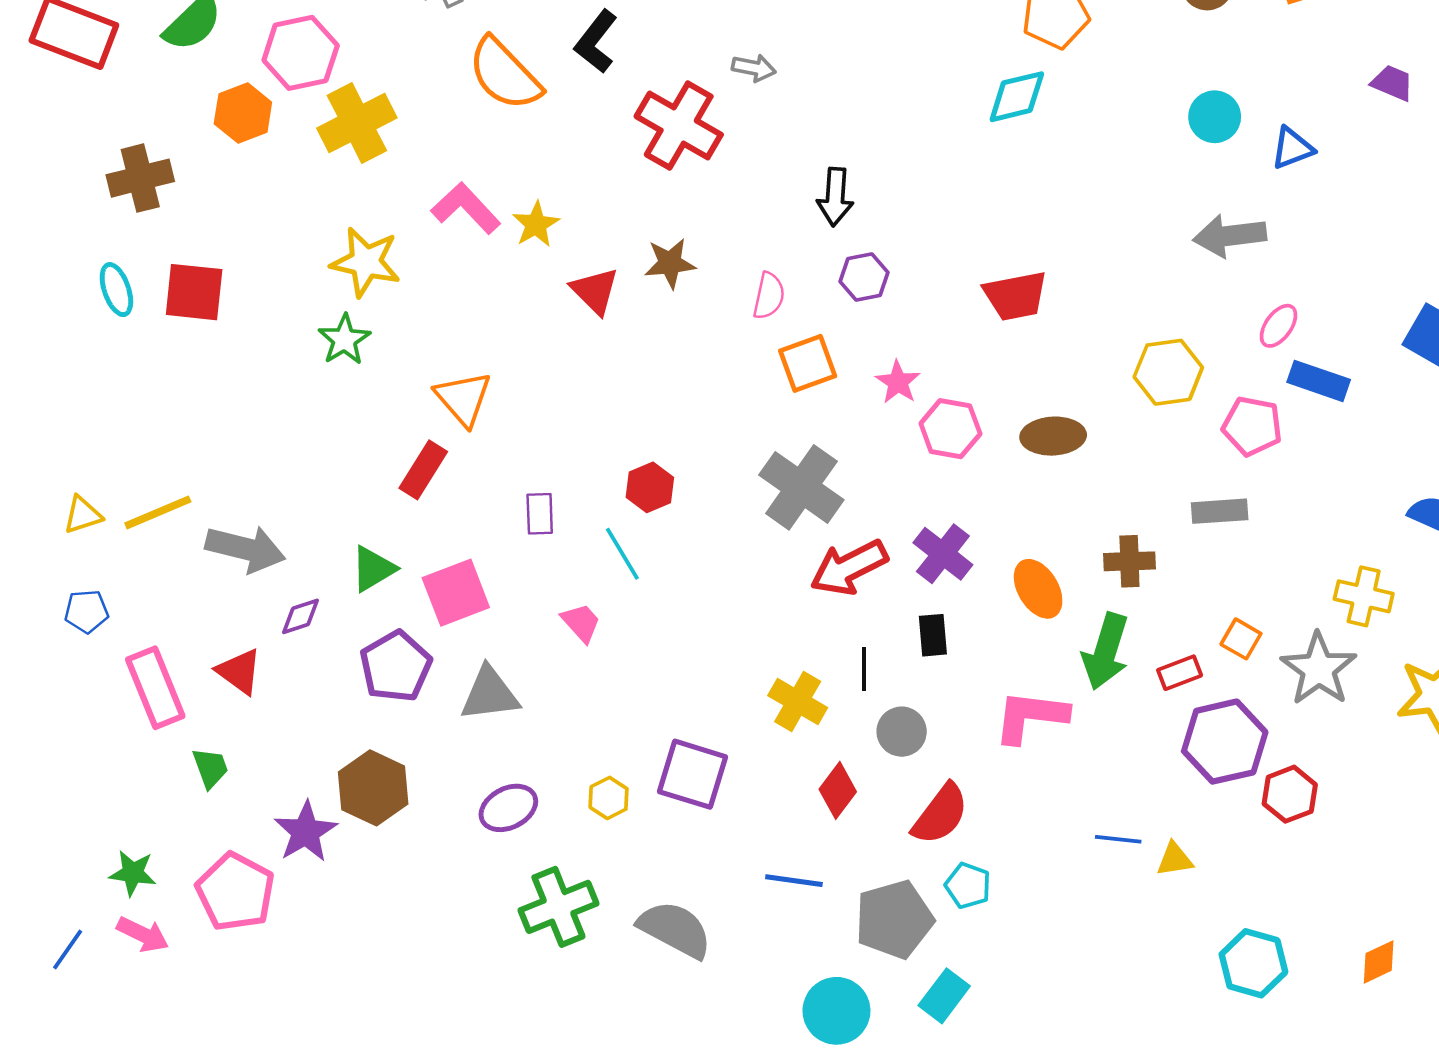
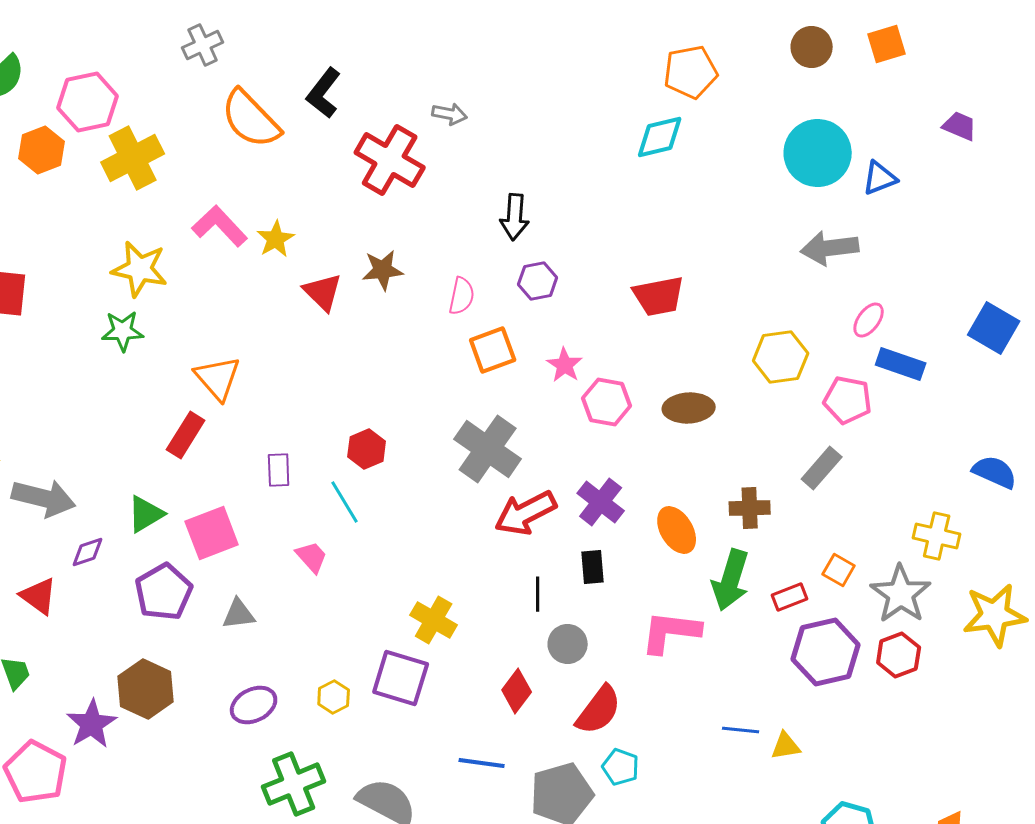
cyan circle: (1215, 117) -> (818, 153), size x1.6
green star: (344, 340) -> (123, 331), turned 30
gray rectangle: (1220, 511) -> (822, 468), turned -45
gray triangle: (490, 694) -> (239, 614), size x0.7
yellow cross: (798, 702) -> (434, 620), moved
red hexagon: (1290, 794) -> (899, 655), moved

